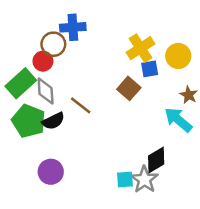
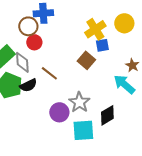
yellow circle: (178, 56) -> (124, 23), moved
red circle: (43, 61) -> (34, 42), moved
purple circle: (51, 172) -> (59, 112), moved
cyan square: (125, 180) -> (83, 130), size x1.6
gray star: (144, 180) -> (79, 102), moved

